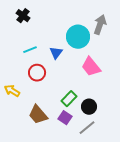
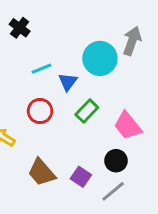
cyan line: (30, 50) -> (42, 69), moved
pink trapezoid: (91, 67) -> (128, 126), moved
green rectangle: (69, 99) -> (87, 111), moved

